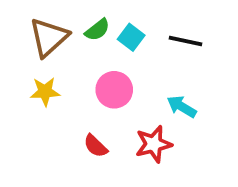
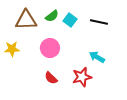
brown triangle: (49, 37) -> (26, 20), turned 40
pink circle: (114, 90) -> (50, 48), moved
yellow star: (45, 92) -> (12, 49), moved

